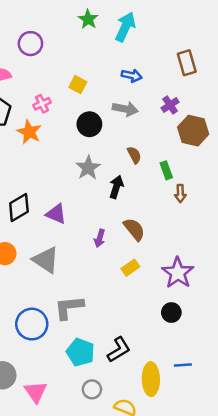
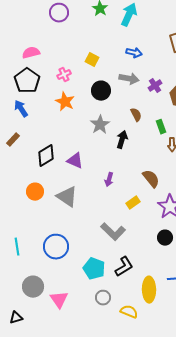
purple circle: (30, 44) -> (59, 13), moved
purple cross: (170, 105) -> (155, 86), moved
orange star: (29, 132) -> (65, 102), moved
brown semicircle: (134, 229) -> (151, 179), moved
gray L-shape: (69, 307) -> (113, 232), moved, turned -130

